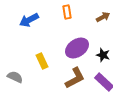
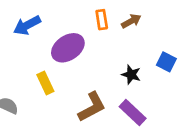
orange rectangle: (67, 12) -> (102, 20), moved
purple ellipse: (77, 48) -> (68, 48), moved

